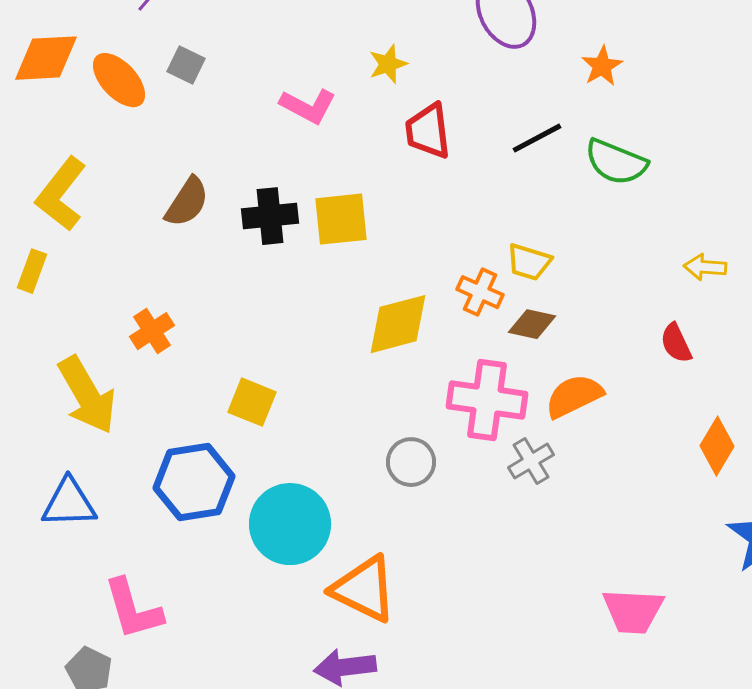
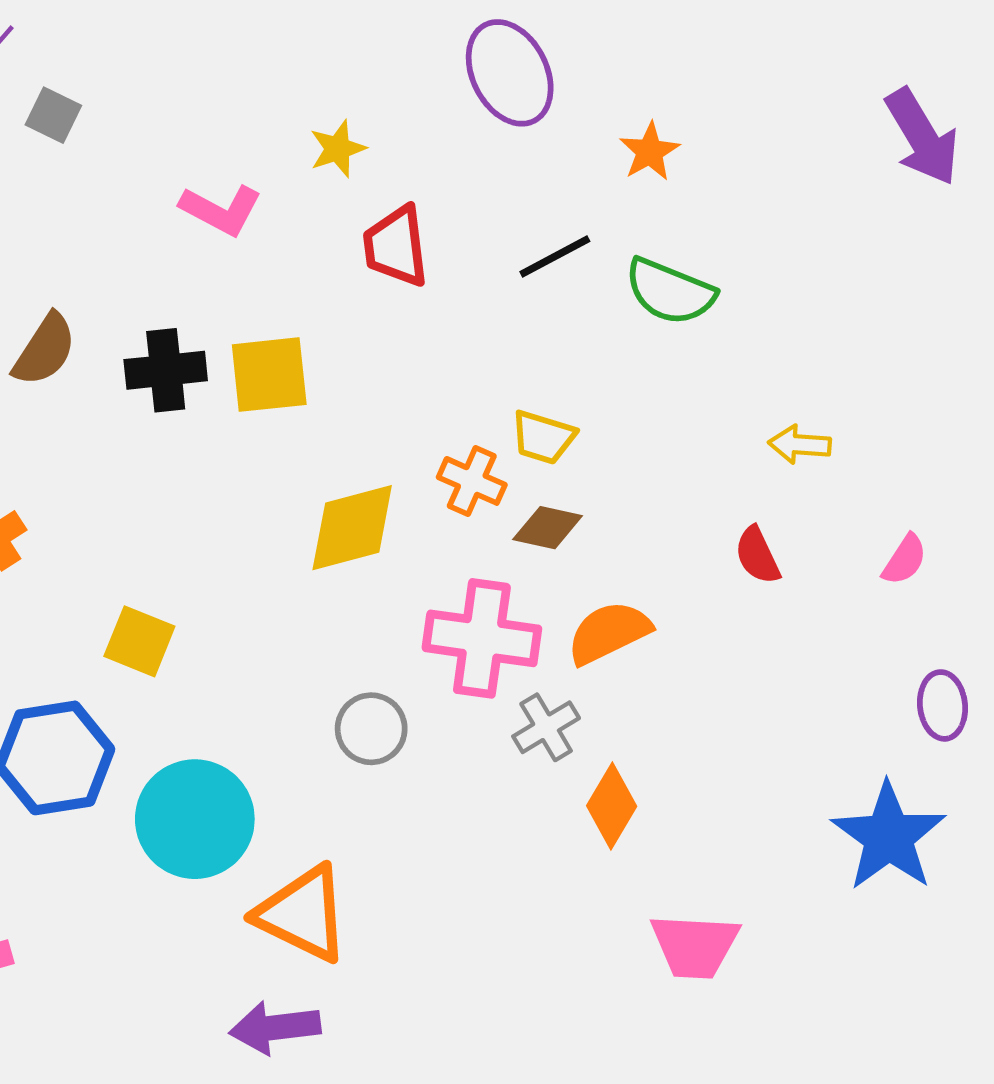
gray square: (186, 65) -> (53, 115), moved
orange diamond: (717, 446) -> (612, 806), moved

